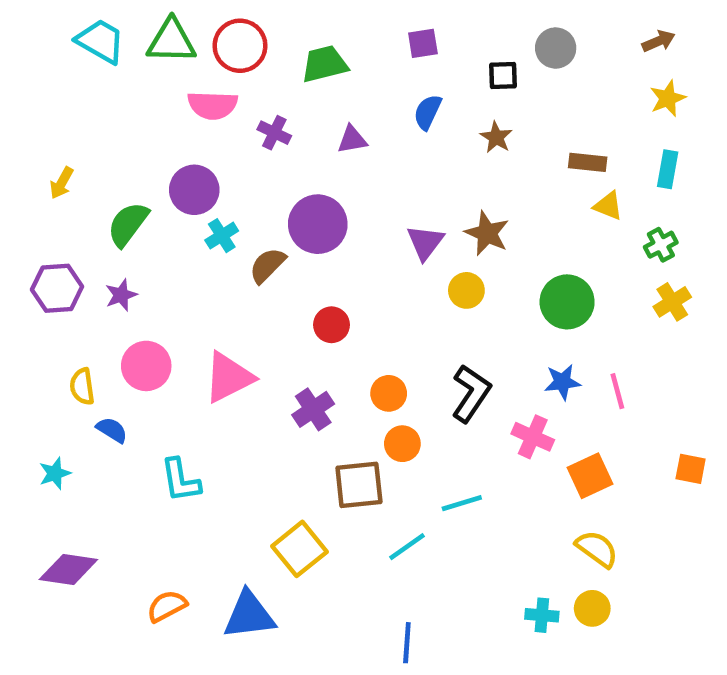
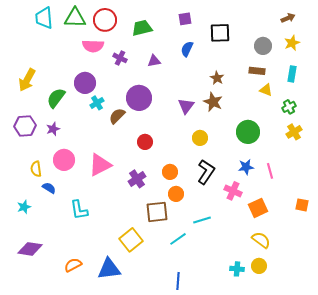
cyan trapezoid: (100, 41) -> (44, 18), turned -125
gray circle: (556, 48) -> (263, 46), moved
black square: (503, 75) -> (220, 33), size x1.5
brown star: (496, 137) -> (217, 78), moved
yellow arrow: (62, 183) -> (27, 80), size x1.6
yellow circle: (466, 290) -> (200, 138), moved

